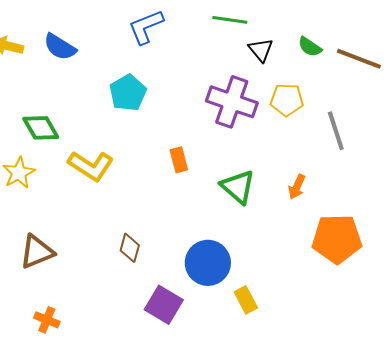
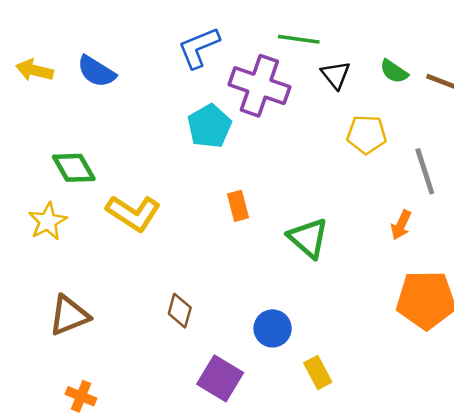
cyan pentagon: (128, 93) -> (209, 126), moved
purple cross: (232, 102) -> (259, 86), moved
orange arrow: (297, 187) -> (401, 225), moved
blue circle: (208, 263) -> (273, 328), size x0.7

